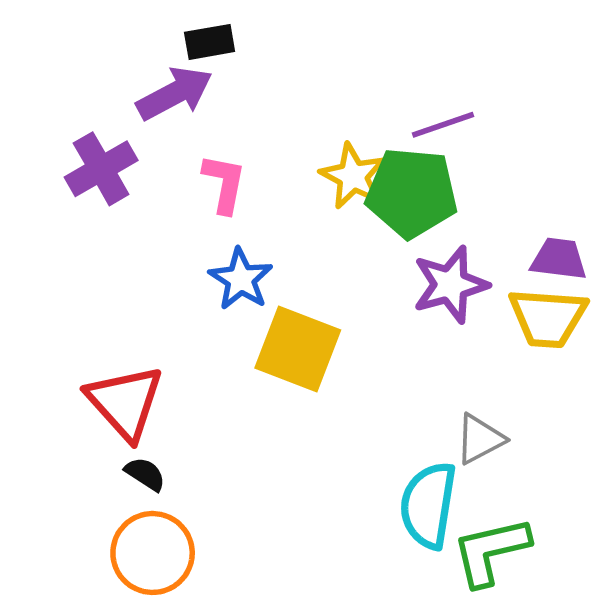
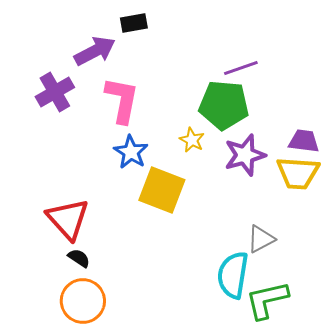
black rectangle: (210, 42) -> (134, 23), moved
yellow star: (353, 176) -> (192, 140), moved, size x0.7
pink L-shape: (224, 184) -> (122, 100), size x1.4

